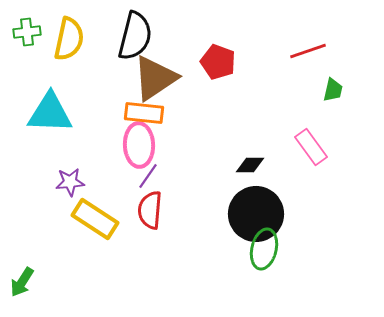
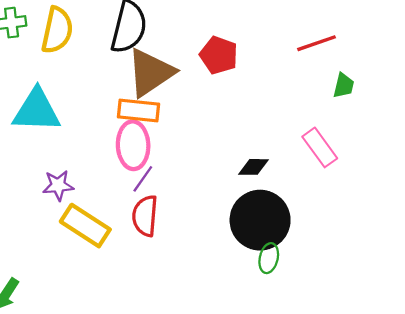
green ellipse: (264, 249) -> (269, 258), size x0.7

